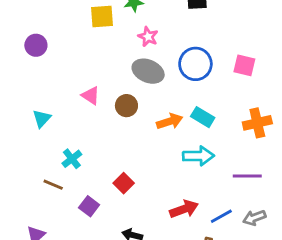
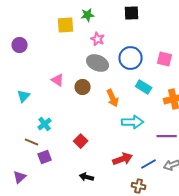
cyan rectangle: (203, 117) -> (144, 87), moved
orange arrow: (170, 121) -> (113, 98), turned 84
purple square: (89, 206) -> (45, 157), moved, turned 32

